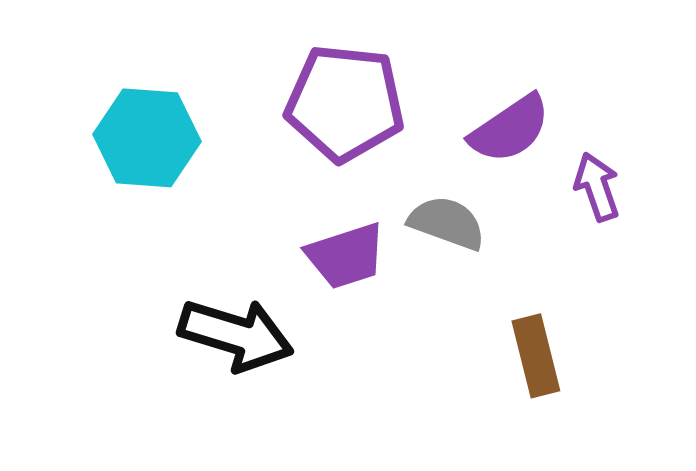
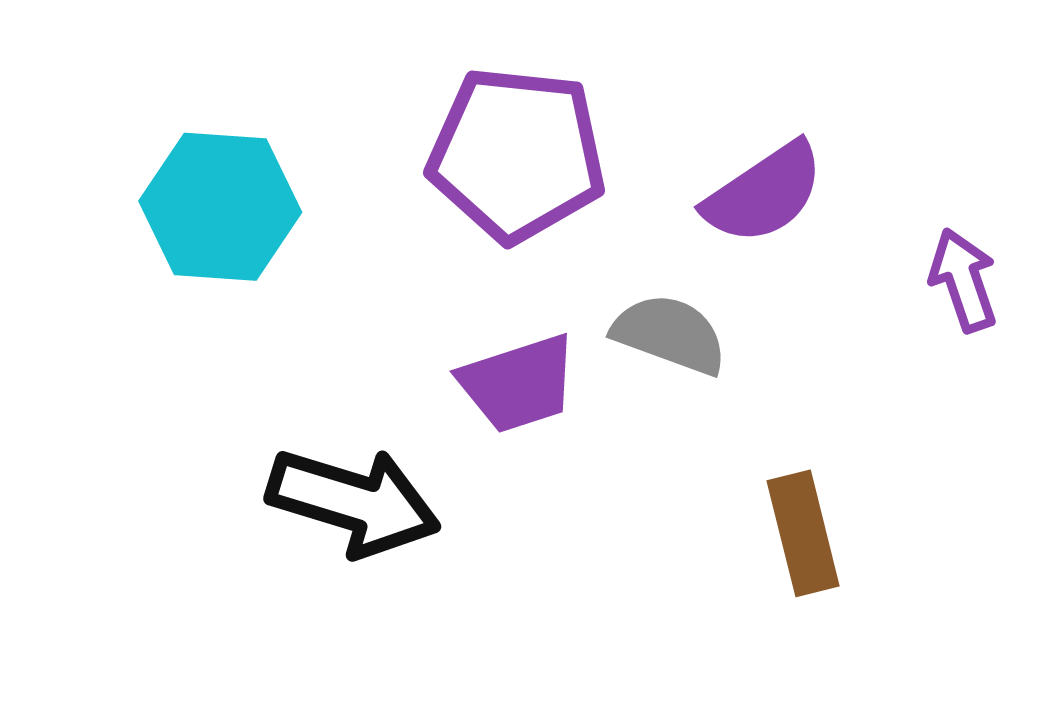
purple arrow: (597, 187) -> (963, 280), moved

